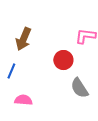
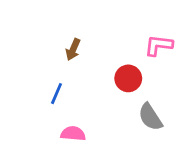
brown arrow: (23, 39) -> (73, 49), size x0.7

